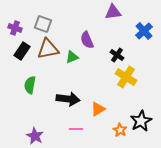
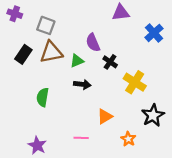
purple cross: (15, 28) -> (15, 14), moved
black cross: (117, 55) -> (110, 62), moved
green semicircle: (30, 85) -> (43, 97), moved
black arrow: (68, 99) -> (82, 84), moved, size x0.7
black star: (141, 121) -> (153, 115), moved

